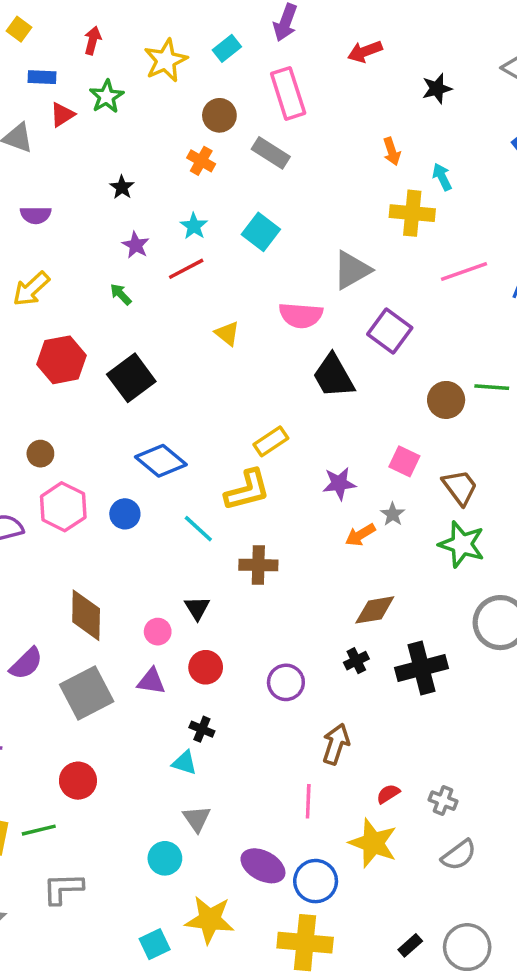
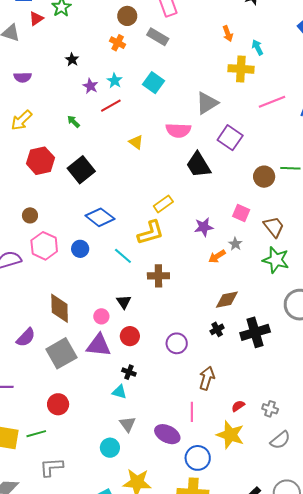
purple star: (136, 245) -> (90, 86), moved
purple triangle: (151, 681) -> (99, 345), size x1.5
purple ellipse: (263, 866) -> (167, 434), moved

